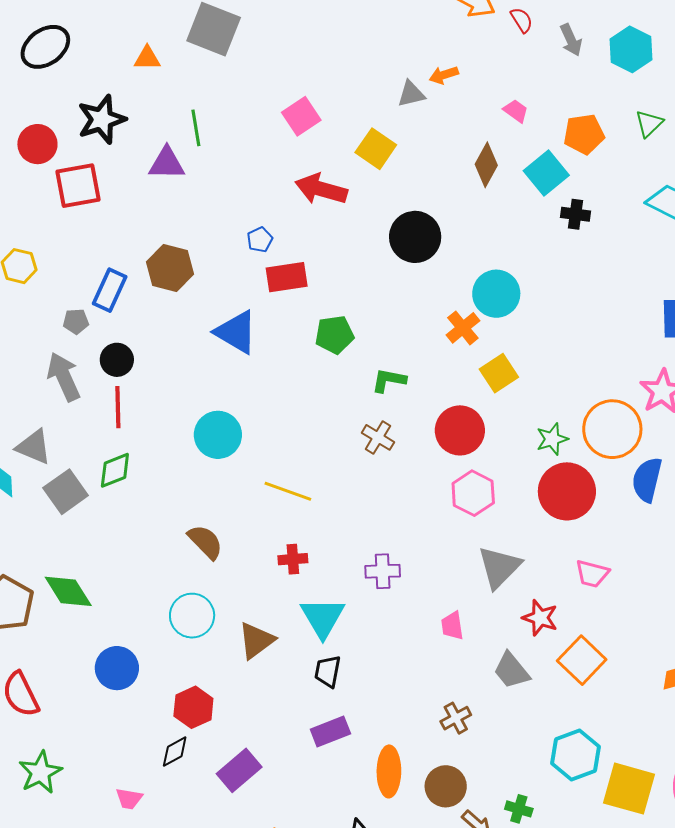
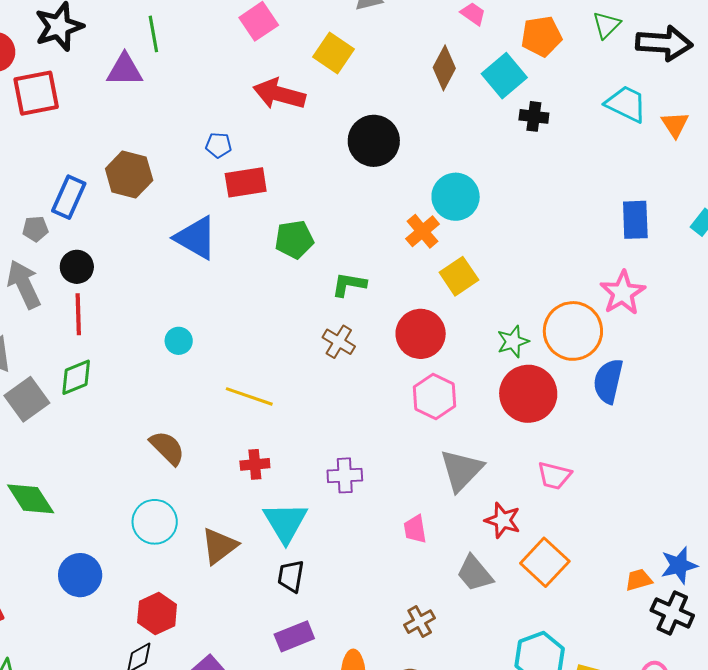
blue pentagon: (260, 240) -> (219, 145), turned 30
cyan circle: (218, 435) -> (179, 341), size x0.6

